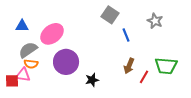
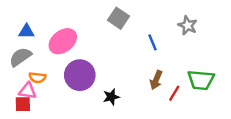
gray square: (110, 15) -> (119, 18), moved
gray semicircle: (28, 50) -> (20, 57), moved
red square: (12, 81) -> (23, 104), moved

